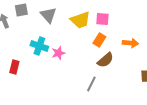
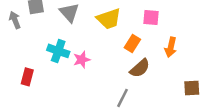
pink square: (102, 19) -> (151, 18), moved
orange arrow: (130, 43) -> (171, 47), turned 98

